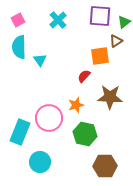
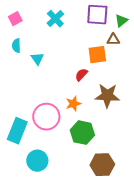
brown triangle: (116, 41) -> (113, 40), turned 32
cyan semicircle: (19, 47) -> (16, 46), size x0.6

